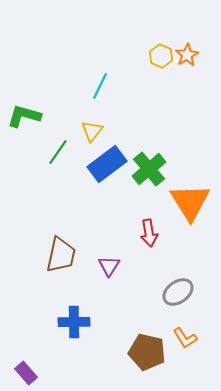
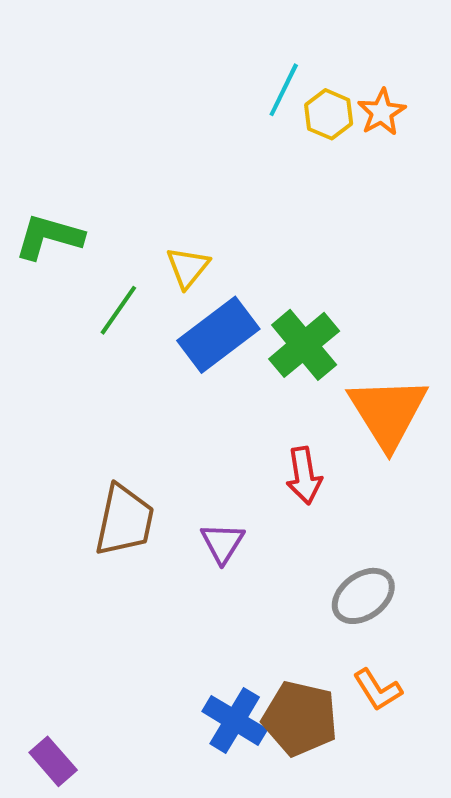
cyan line: (100, 86) -> (284, 90), moved
blue cross: (74, 322) -> (235, 720), moved, turned 32

